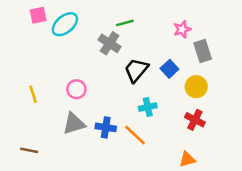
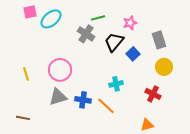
pink star: (182, 29) -> (130, 23), moved
black trapezoid: (136, 70) -> (114, 42), moved
yellow circle: (196, 87) -> (164, 67), moved
pink circle: (76, 89) -> (60, 70), size x1.5

